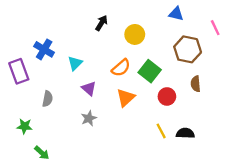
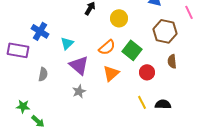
purple rectangle: (19, 71) -> (18, 50), turned -60
purple triangle: (89, 88) -> (79, 65), size x1.5
green star: (25, 126) -> (23, 106), moved

